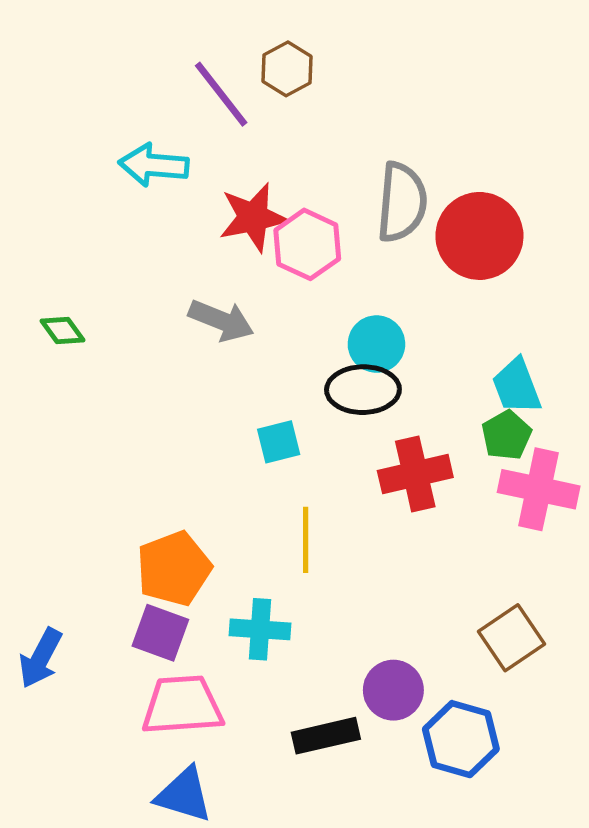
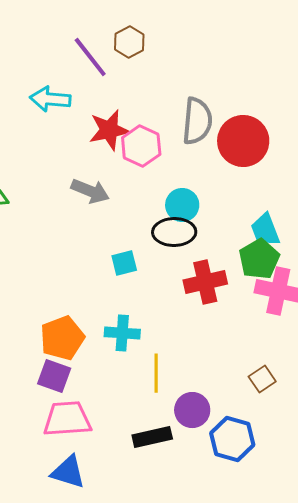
green pentagon: (506, 435) -> (259, 259), size x1.4
yellow line: (306, 540) -> (156, 373), moved
cyan cross: (260, 629) -> (122, 333), moved
brown square: (512, 638) -> (262, 379), size x0.7

